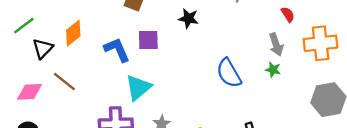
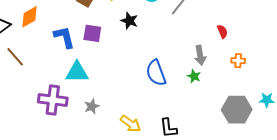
red semicircle: (288, 14) -> (222, 31), moved
orange cross: (321, 43) -> (238, 61), size x0.5
cyan triangle: (138, 87) -> (77, 72), turned 30

